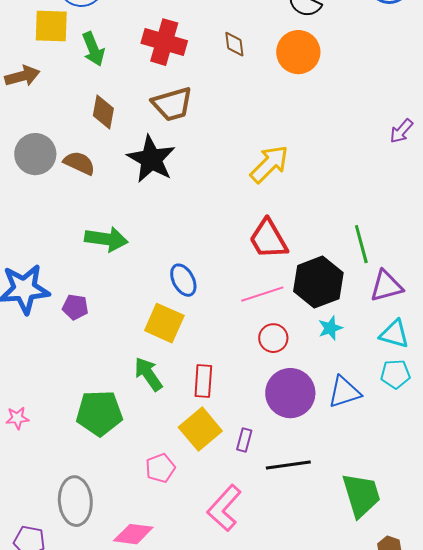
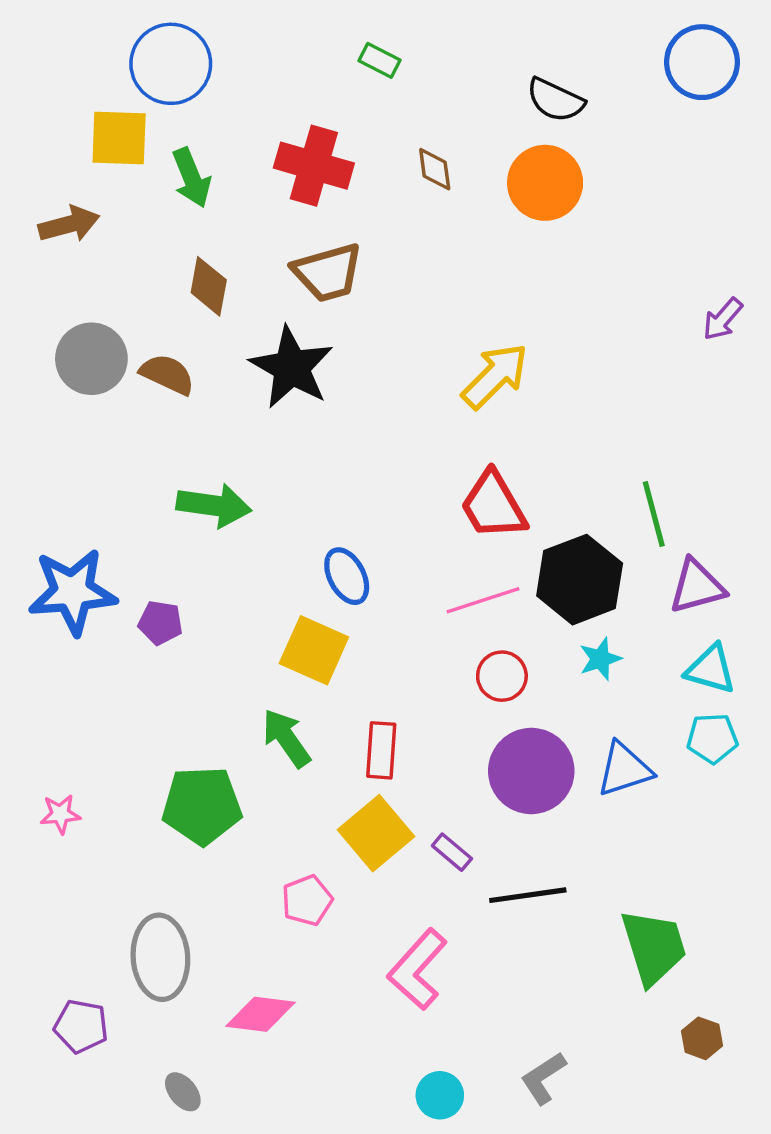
purple rectangle: (244, 440) -> (452, 852), turned -65

